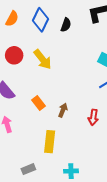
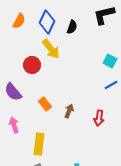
red circle: (14, 55) -> (32, 65), moved
yellow arrow: (43, 59) -> (51, 49), moved
yellow rectangle: (50, 142) -> (39, 144), moved

